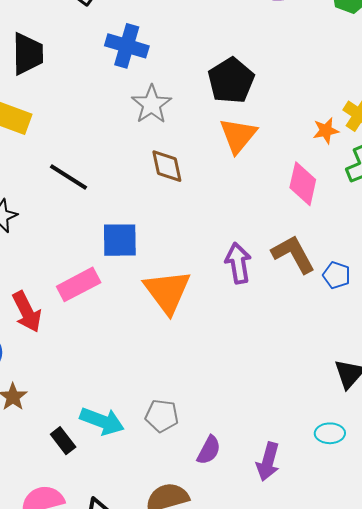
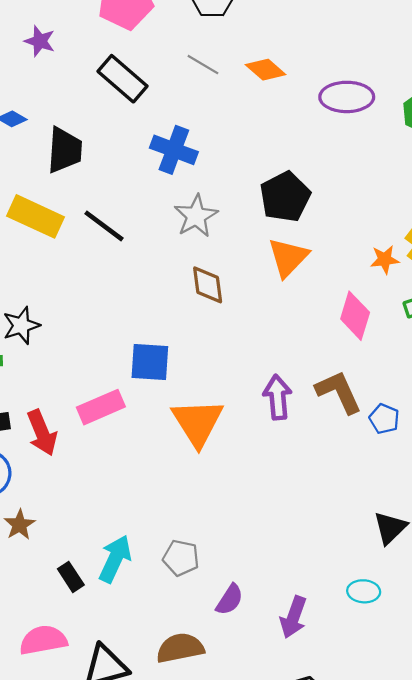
black line: (68, 177) -> (104, 226), moved
cyan arrow: (102, 421) -> (115, 559), turned -90

